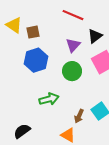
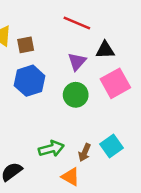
black triangle: (95, 36) -> (105, 50), turned 35
green arrow: (49, 99) -> (51, 149), moved

